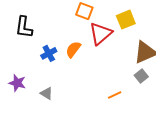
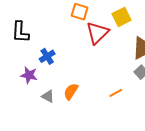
orange semicircle: (73, 49) -> (71, 92), moved
purple star: (17, 83) -> (29, 75), moved

